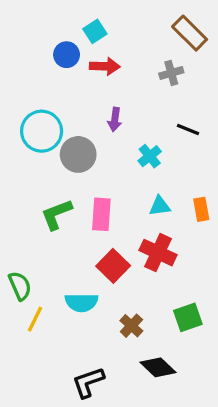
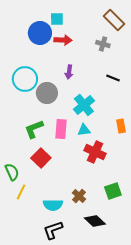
cyan square: (95, 31) -> (57, 19), turned 32
blue circle: (67, 55) -> (40, 33), size x1.5
gray cross: (171, 73) -> (103, 44), turned 32
cyan cross: (150, 156) -> (84, 105), moved, size x1.5
cyan triangle: (160, 206) -> (84, 130), moved
red square: (113, 266) -> (41, 158), moved
cyan semicircle: (81, 302) -> (53, 205), moved

